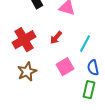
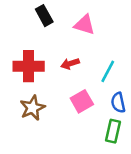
red arrow: (56, 38) -> (70, 64), turned 32
red cross: (24, 40) -> (29, 66), turned 30

